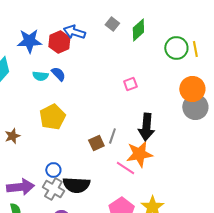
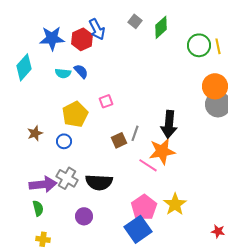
blue arrow: (74, 32) -> (97, 29), turned -135
pink square: (130, 84) -> (106, 101), moved
blue circle: (53, 170) -> (64, 141), moved
gray cross: (53, 189) -> (67, 178), moved

